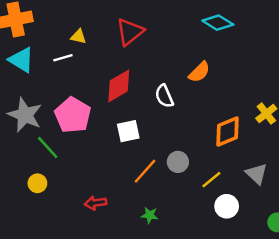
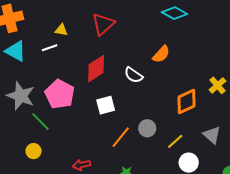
white semicircle: (164, 96) -> (134, 75), turned -30

